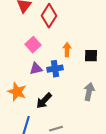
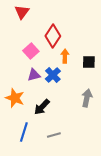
red diamond: (49, 16) -> (53, 36), moved
blue cross: (55, 69) -> (53, 75), turned -35

